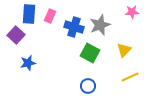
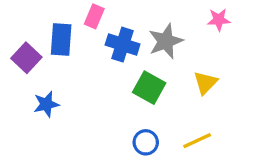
blue rectangle: (29, 14) -> (61, 40), moved
pink rectangle: (50, 16) -> (94, 16), moved
yellow line: (130, 77) -> (197, 141), moved

